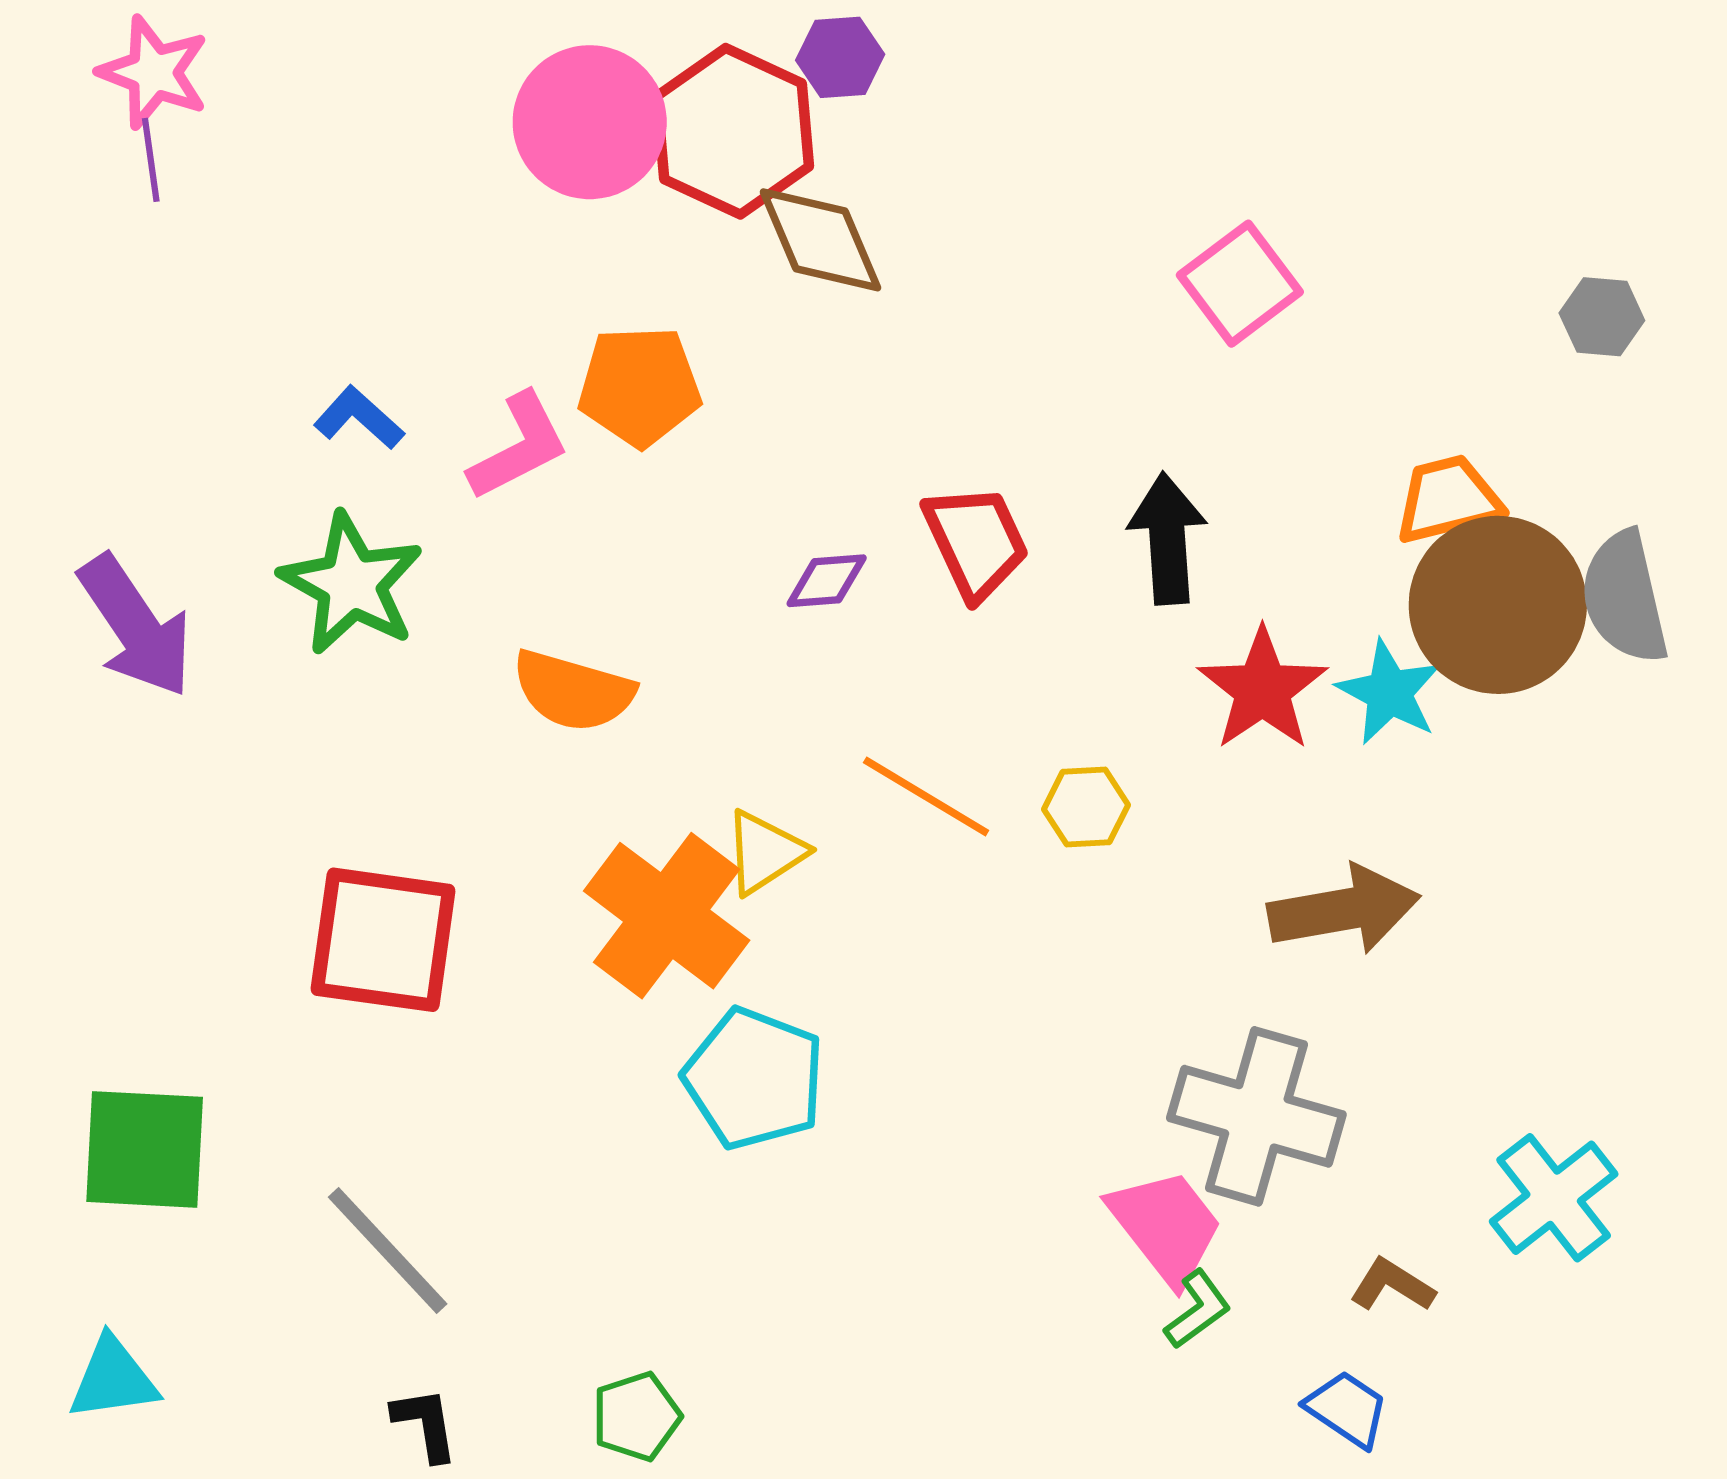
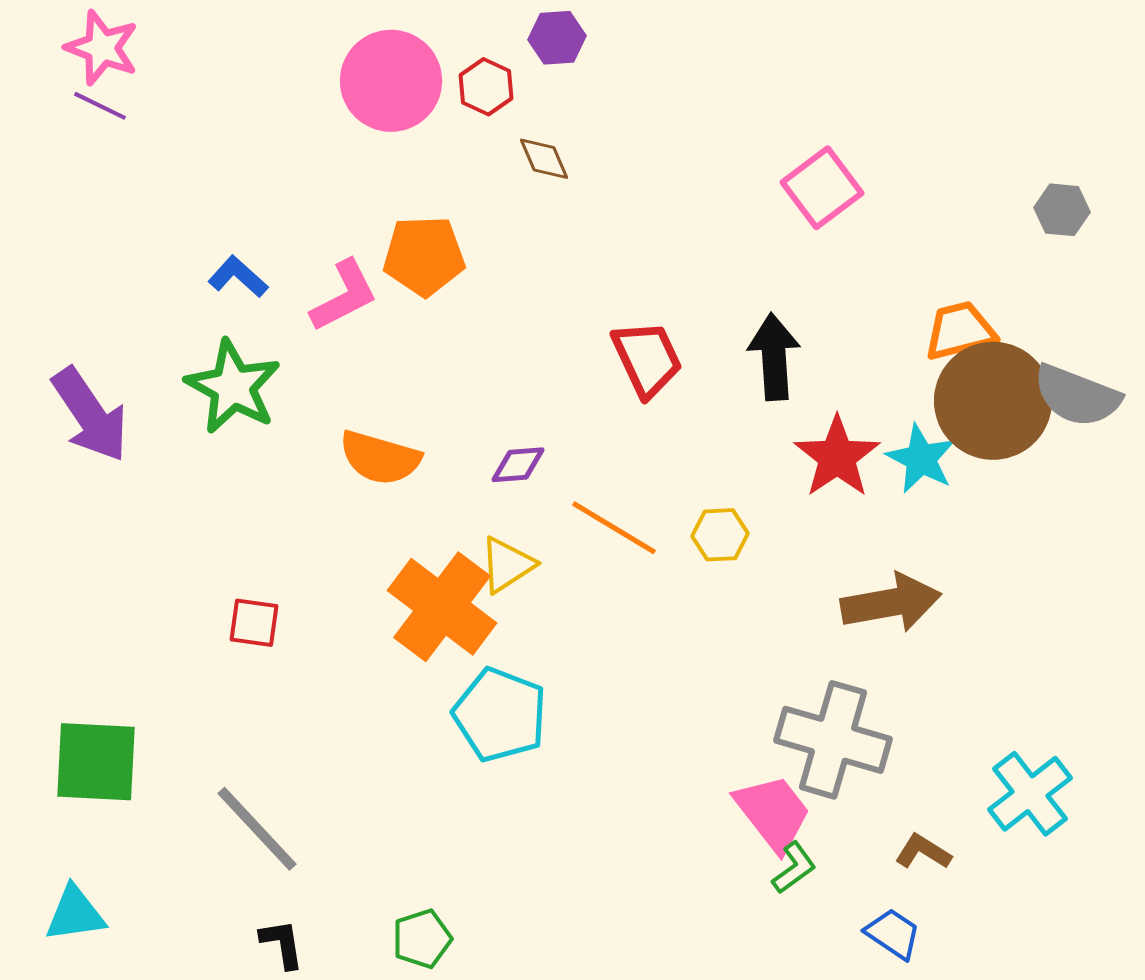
red hexagon: (733, 131) -> (486, 87), size x0.5
purple line: (151, 160) -> (100, 106), turned -56
brown diamond: (821, 240) -> (544, 159), size x0.6
purple diamond: (827, 581) -> (518, 465), moved
gray semicircle: (1625, 597) -> (1077, 396), turned -56
red square: (383, 940) -> (254, 623), size x0.5

